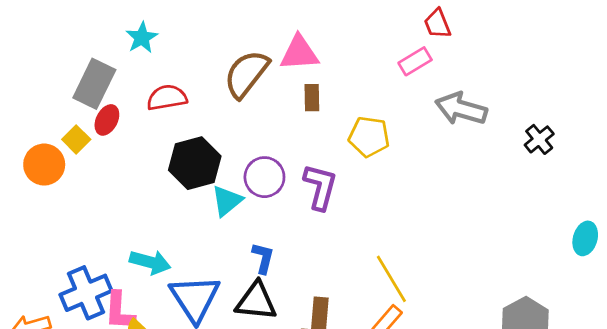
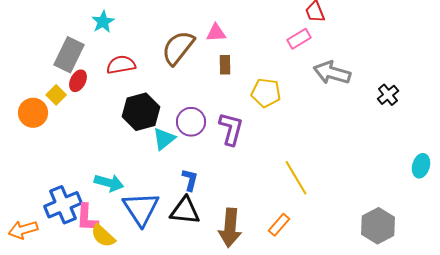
pink triangle: (299, 53) -> (216, 33), size x0.7
yellow line: (391, 279) -> (296, 178), moved

